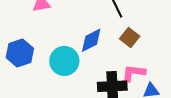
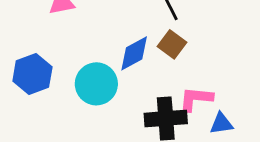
brown square: (130, 38) -> (172, 44), moved

